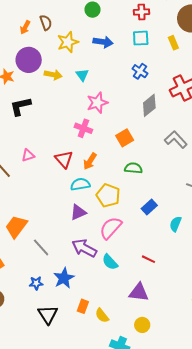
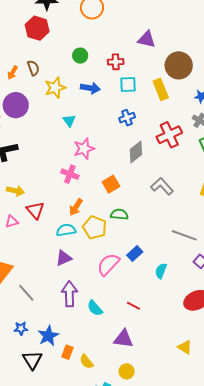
red cross: (142, 12) -> (116, 62), moved
yellow rectangle: (173, 43) -> (161, 89), size x1.5
blue cross: (140, 71) -> (127, 118), turned 35
yellow arrow: (53, 75) -> (15, 191), moved
pink triangle: (28, 155) -> (12, 221), moved
red triangle: (64, 159) -> (35, 210), moved
yellow pentagon: (108, 195) -> (95, 227), moved
pink semicircle: (111, 228) -> (108, 264), moved
purple arrow: (84, 248) -> (69, 294), turned 60
blue star: (64, 278) -> (48, 336), moved

